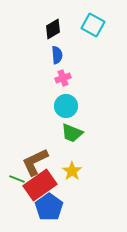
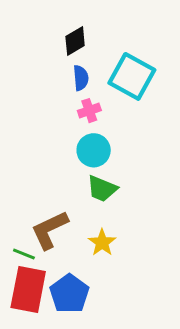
cyan square: (93, 25) -> (132, 76), moved, size x1.4
red rectangle: (40, 185) -> (28, 289), moved, turned -44

